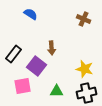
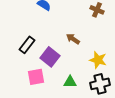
brown arrow: (52, 48) -> (73, 39), moved, turned 128

